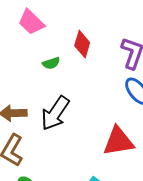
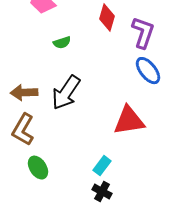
red diamond: (82, 44) -> (107, 18), moved

